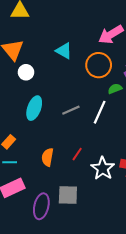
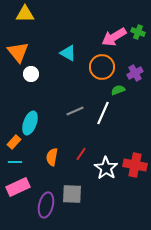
cyan ellipse: (34, 108) -> (30, 123), moved

